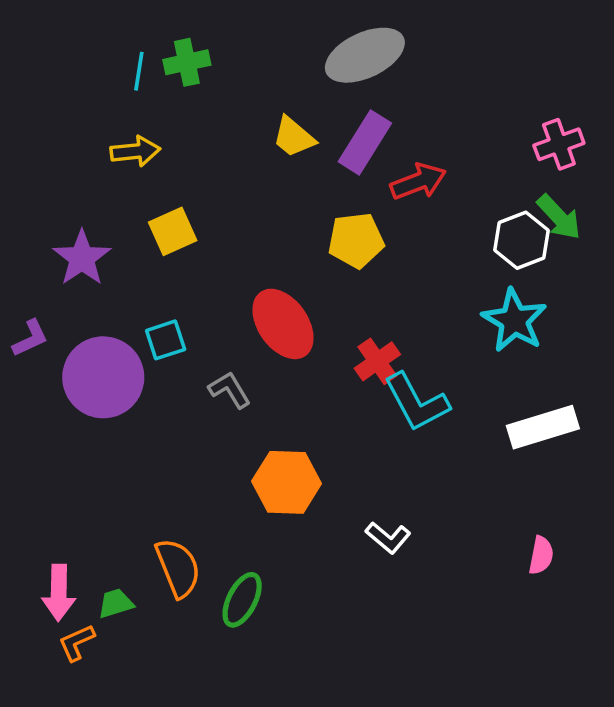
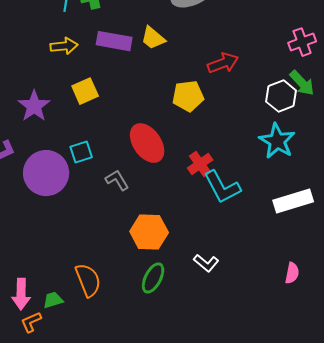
purple rectangle: (365, 142) -> (114, 41), moved, turned 68
green ellipse: (242, 600) -> (153, 278), moved

